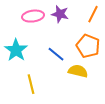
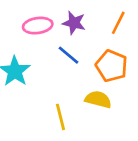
blue line: (56, 54) -> (69, 55), moved
yellow line: (31, 84) -> (61, 117), moved

